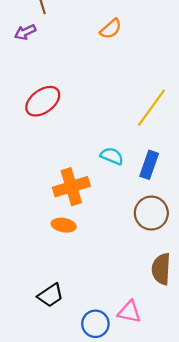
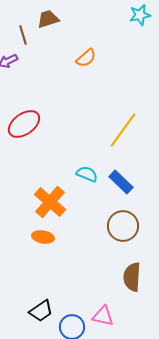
blue rectangle: (149, 165) -> (121, 182), turned -65
orange cross: (71, 187) -> (50, 202), turned -32
black trapezoid: (50, 295) -> (41, 311), moved

